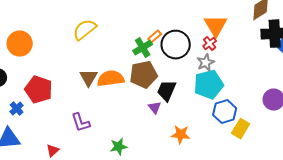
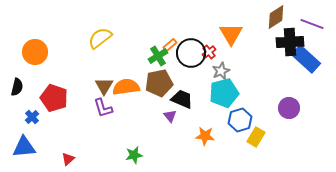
red cross: (210, 44) -> (209, 52), moved
black trapezoid: (167, 91) -> (182, 99), turned 90
purple L-shape: (81, 123) -> (103, 108), moved
orange star: (181, 135) -> (205, 136), moved

